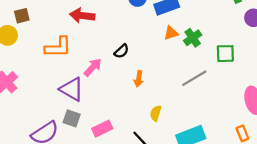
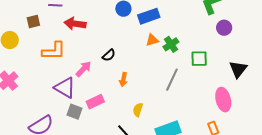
brown square: (22, 16) -> (33, 22), moved
gray line: (194, 78) -> (172, 80), turned -35
gray square: (72, 118) -> (74, 112), moved
pink rectangle: (102, 129) -> (95, 102), moved

